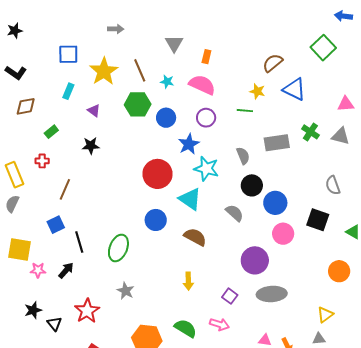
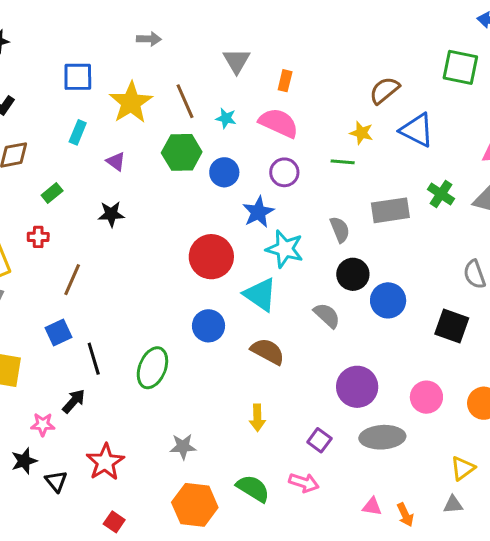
green square: (323, 48) -> (460, 67), turned -35
pink circle: (283, 234) -> (426, 397), moved
pink star: (38, 270) -> (43, 424), moved
gray star: (126, 291) -> (183, 447), moved, turned -30

